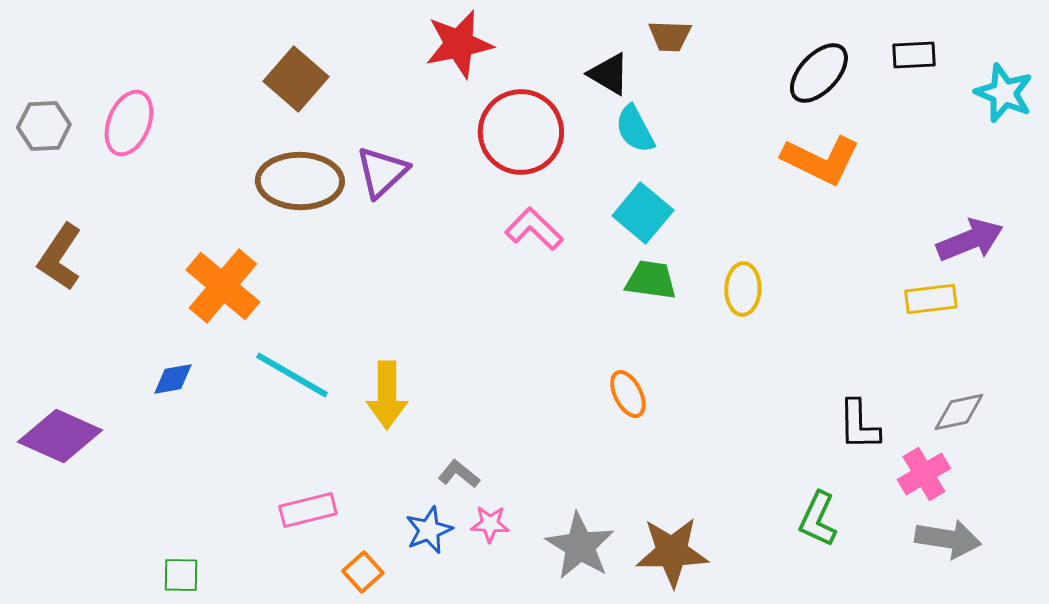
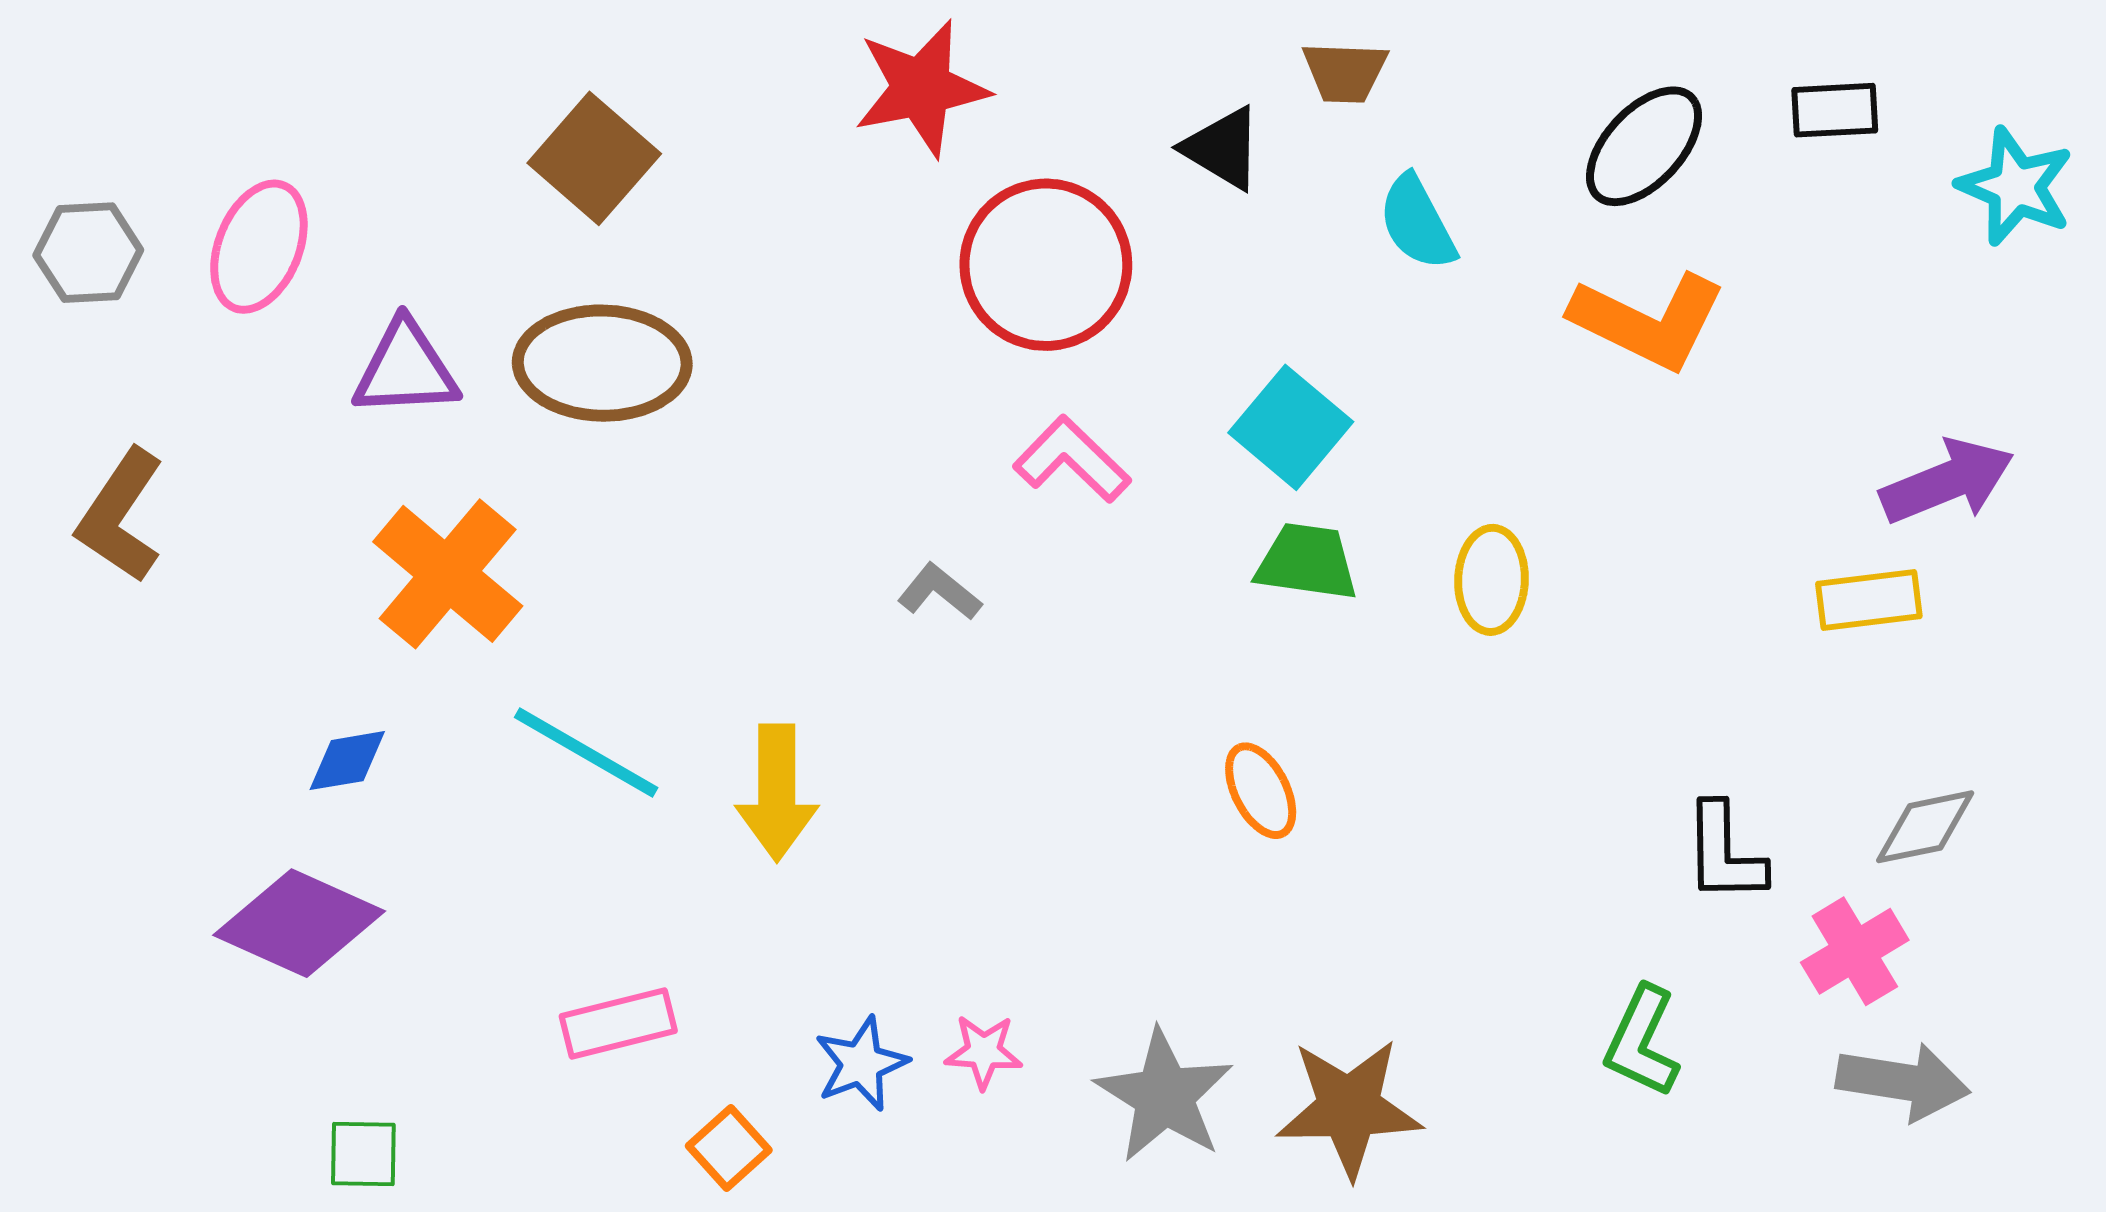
cyan semicircle: (635, 129) -> (1417, 223), moved
purple triangle: (382, 172) -> (405, 369), moved, turned 40
purple diamond: (60, 436) -> (299, 923), moved
gray L-shape: (459, 474) -> (939, 592), moved

